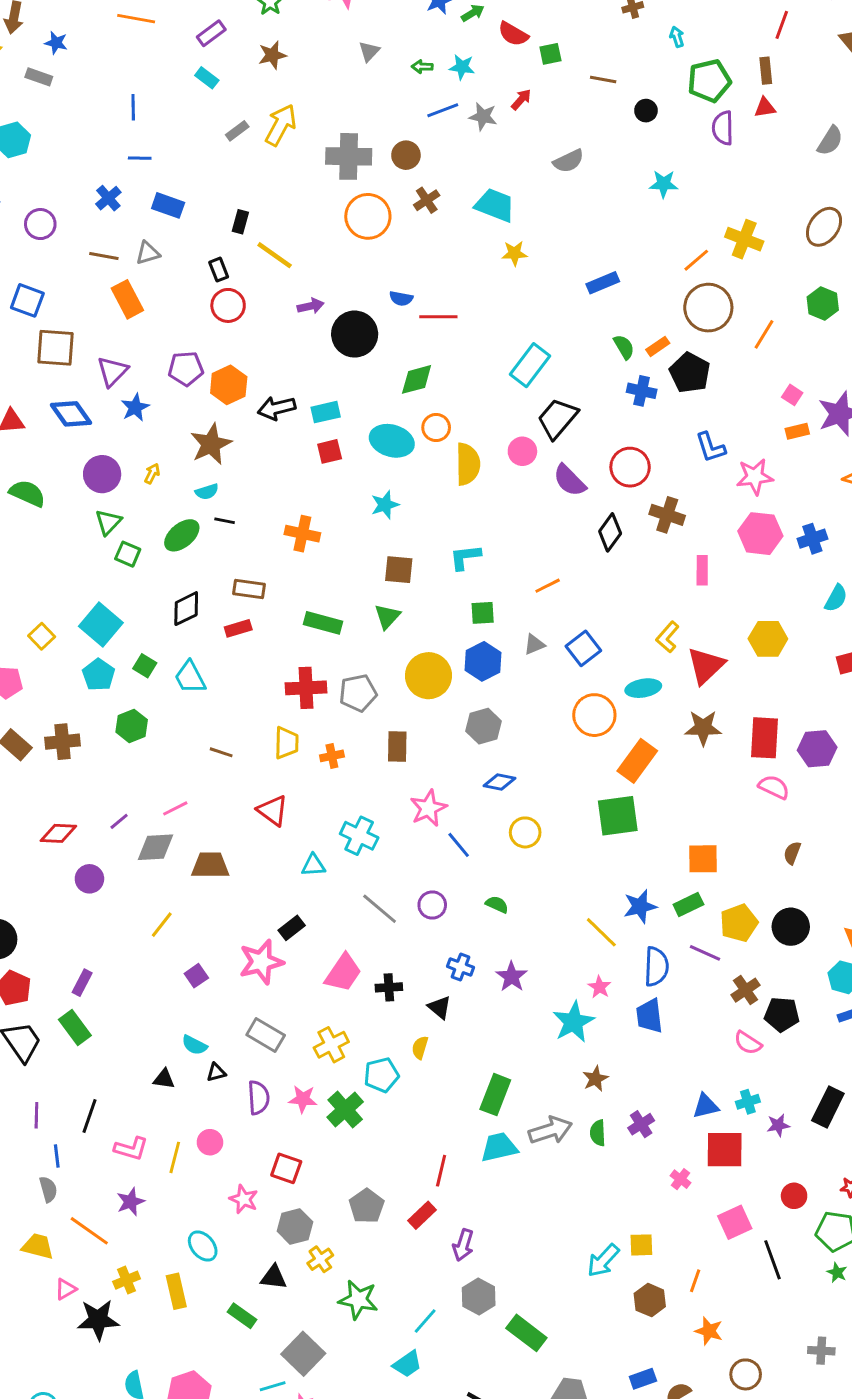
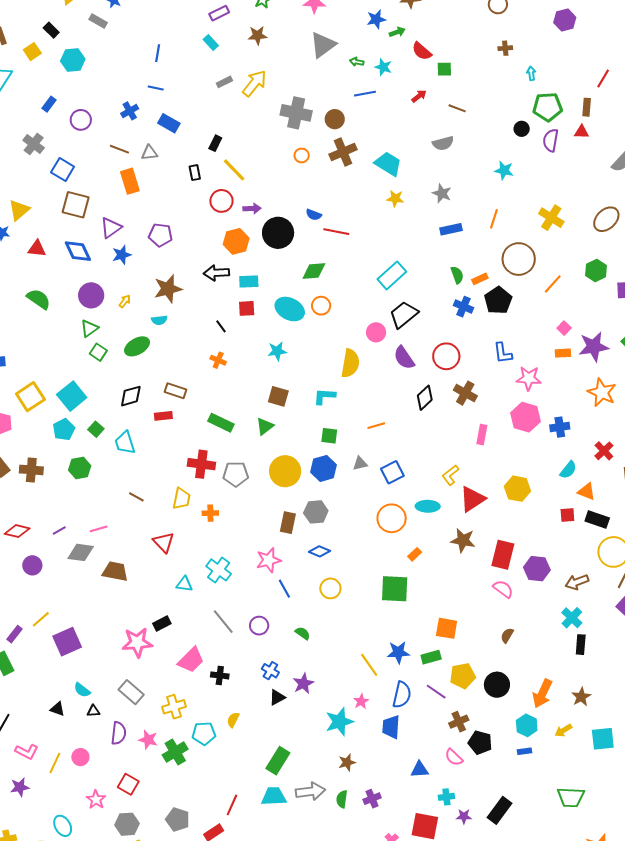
gray triangle: (369, 51) -> (323, 45), size x1.8
brown line: (603, 80) -> (457, 108), moved
black circle: (646, 111) -> (522, 129), moved
gray star: (483, 117) -> (442, 193), moved
brown cross: (427, 200) -> (343, 152), size x1.5
orange circle: (368, 216) -> (302, 155), size x0.5
orange line: (696, 260) -> (494, 219), moved, turned -42
red circle: (228, 305) -> (221, 201), moved
orange hexagon: (229, 385) -> (236, 241), moved
yellow semicircle: (468, 464) -> (350, 363), moved
black line: (225, 521) -> (221, 326), moved, turned 32
orange cross: (302, 534) -> (218, 360), size x0.7
yellow square: (42, 636) -> (30, 397), size x1.6
brown rectangle: (397, 747) -> (288, 523), moved
orange rectangle: (637, 761) -> (415, 554), size x0.5
yellow line: (162, 925) -> (41, 619), moved
purple square: (196, 976) -> (67, 642), moved, size x1.8
black triangle: (439, 1007) -> (277, 697), moved, turned 42
blue triangle: (706, 1106) -> (420, 770), moved
gray pentagon: (367, 1206) -> (178, 819), turned -30

